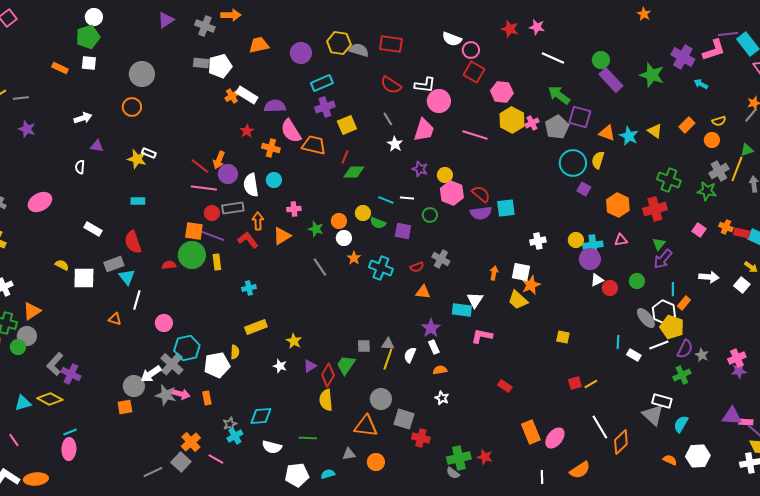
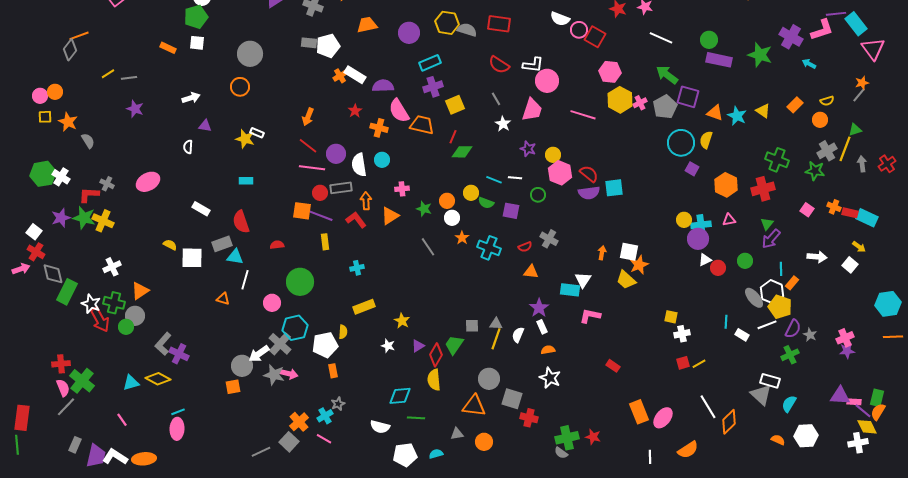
red square: (474, 72) -> (595, 37), moved
purple rectangle: (611, 80) -> (719, 60), turned -35
orange arrow: (219, 160) -> (308, 117), moved
white cross: (538, 241) -> (682, 334), moved
green circle: (192, 255) -> (300, 282), moved
cyan triangle: (127, 277) -> (235, 257), turned -42
orange rectangle: (207, 398) -> (333, 371), moved
white star: (442, 398) -> (550, 378), size x1.5
cyan diamond: (261, 416) -> (400, 396), moved
cyan cross: (235, 436) -> (325, 416), moved

